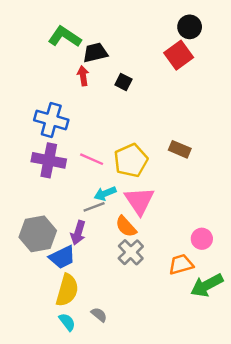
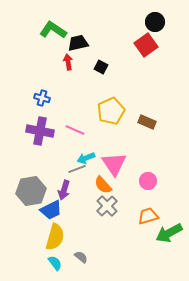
blue cross: (51, 120) -> (42, 98), size x0.6
yellow pentagon: (131, 160) -> (111, 111), moved
pink circle: (202, 239) -> (148, 181), moved

